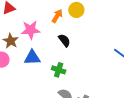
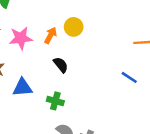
pink star: (31, 30) -> (21, 38), moved

